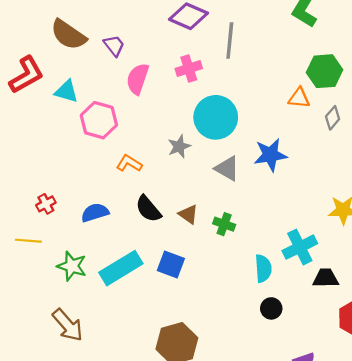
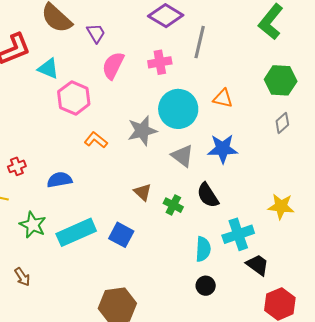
orange triangle: (299, 98) -> (223, 98), moved
gray star: (179, 146) -> (142, 131), size x1.4
black semicircle: (148, 209) -> (208, 195), moved
black trapezoid: (326, 278) -> (258, 265), turned 30
brown arrow: (68, 325) -> (22, 277), size x0.6

